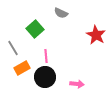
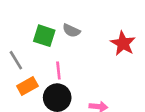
gray semicircle: (61, 13) -> (71, 31), moved
green square: (35, 29) -> (44, 36), turned -30

